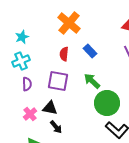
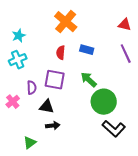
blue rectangle: (90, 51) -> (87, 50), turned -32
purple semicircle: (27, 84) -> (32, 88), moved
pink cross: (30, 114) -> (13, 102), moved
black arrow: (56, 127) -> (53, 126), turned -56

